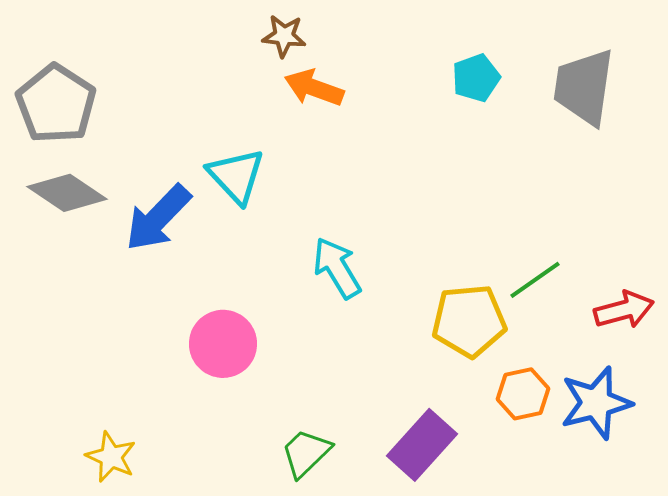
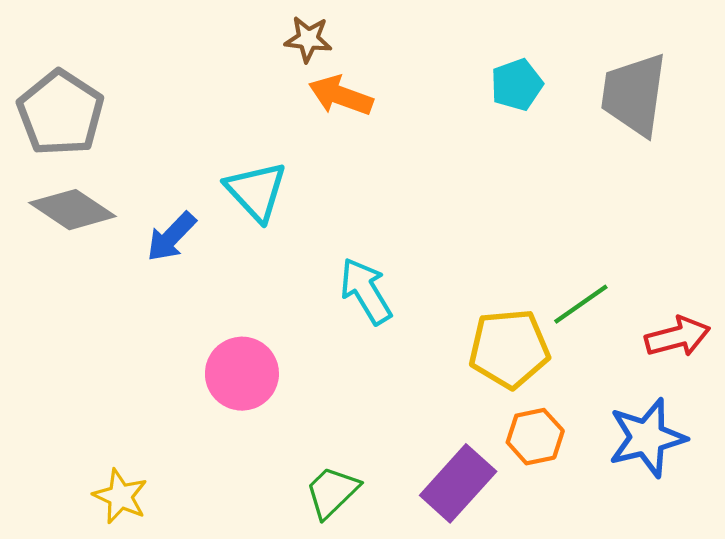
blue arrow: (158, 218) -> (171, 237), size x0.7
orange hexagon: (523, 394) -> (535, 437), moved

